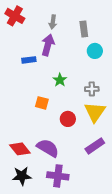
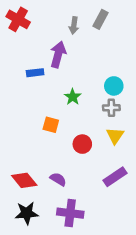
gray arrow: (53, 22) -> (74, 25), moved
gray rectangle: (84, 29) -> (100, 19), moved, turned 35
cyan circle: (95, 51) -> (114, 86), moved
yellow triangle: (95, 112) -> (115, 136), size x0.7
purple semicircle: (48, 148) -> (58, 179), size x0.6

